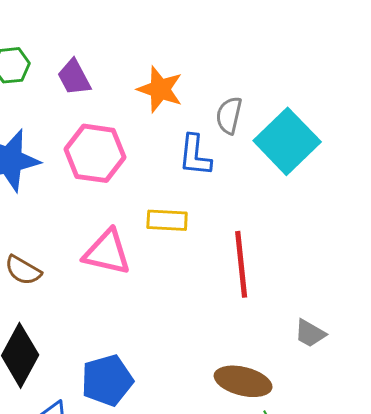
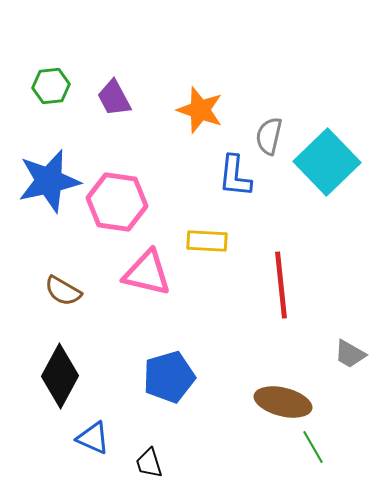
pink hexagon: (95, 153) -> (117, 202), moved
blue pentagon: (107, 380) -> (169, 377), moved

